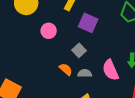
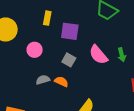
pink semicircle: (110, 70) -> (98, 55), moved
gray semicircle: (85, 73) -> (43, 80), moved

